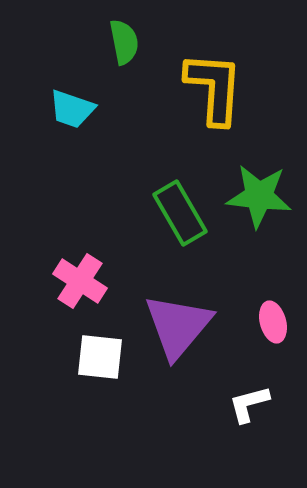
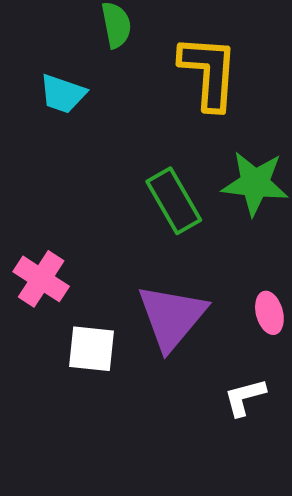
pink cross: (80, 281) -> (41, 279), moved

